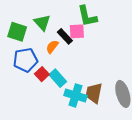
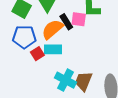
orange semicircle: (52, 47) -> (52, 29), size x1.6
cyan rectangle: (58, 78) -> (53, 49), moved, turned -60

